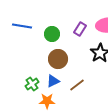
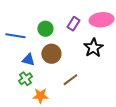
blue line: (22, 26) -> (15, 36), moved
blue triangle: (53, 81) -> (28, 60), moved, turned 40

